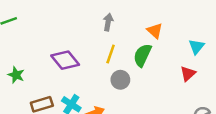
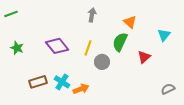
yellow line: (111, 54) -> (88, 48), moved
red triangle: (188, 74) -> (144, 57), moved
green star: (16, 75) -> (17, 48), moved

